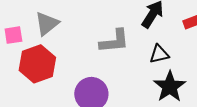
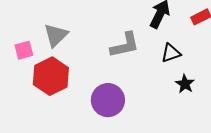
black star: (170, 87) -> (185, 84), size x0.6

